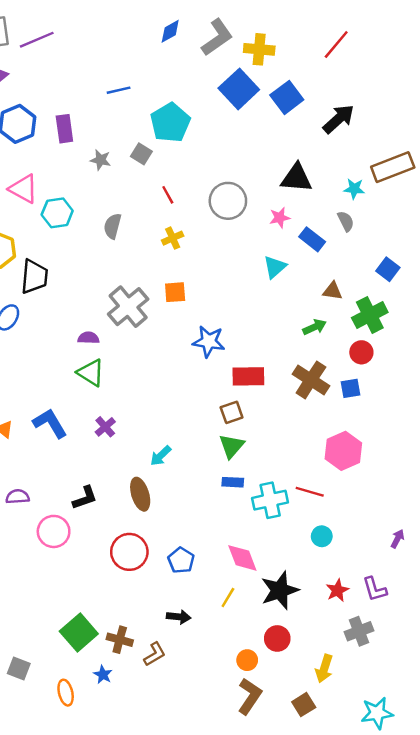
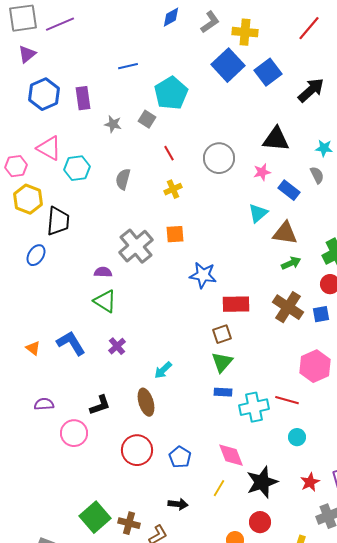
gray L-shape: (217, 37) -> (210, 22), size x0.7
brown triangle: (333, 291) -> (285, 233), moved, size x1.5

